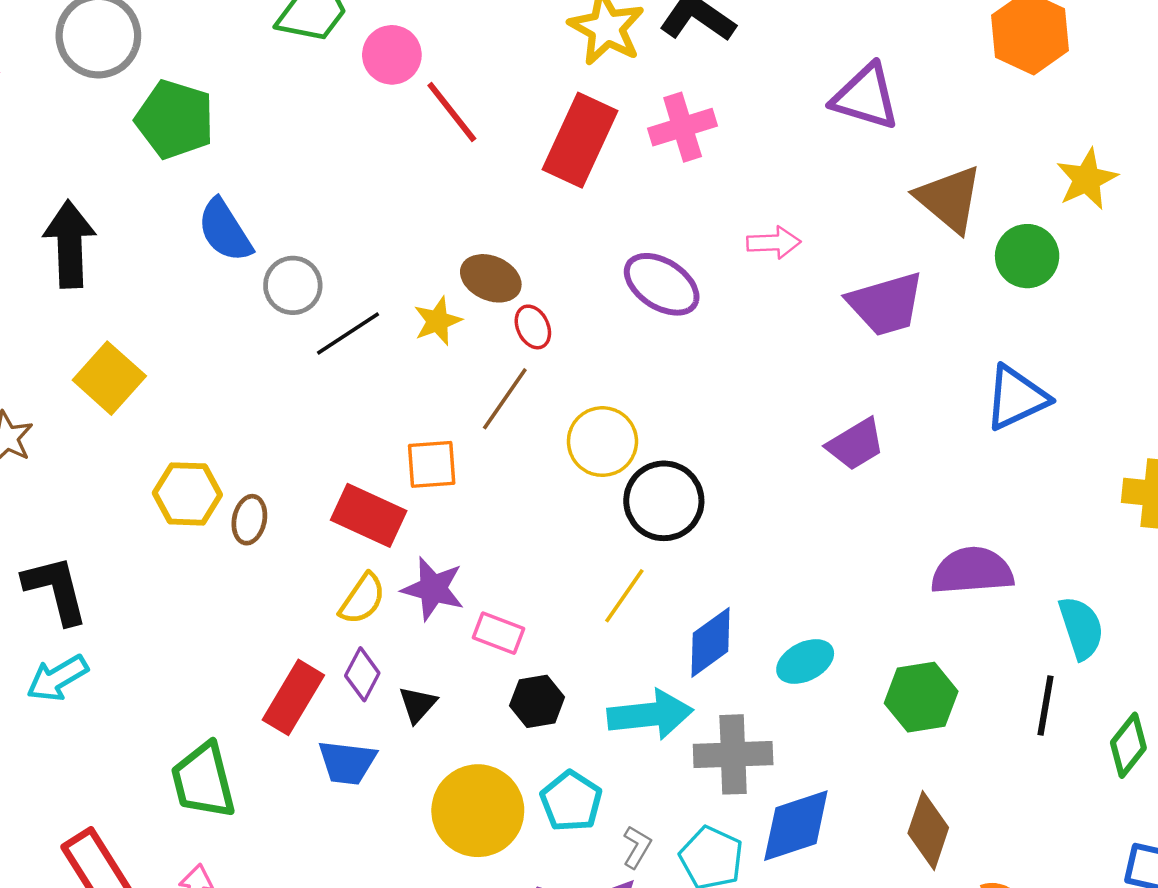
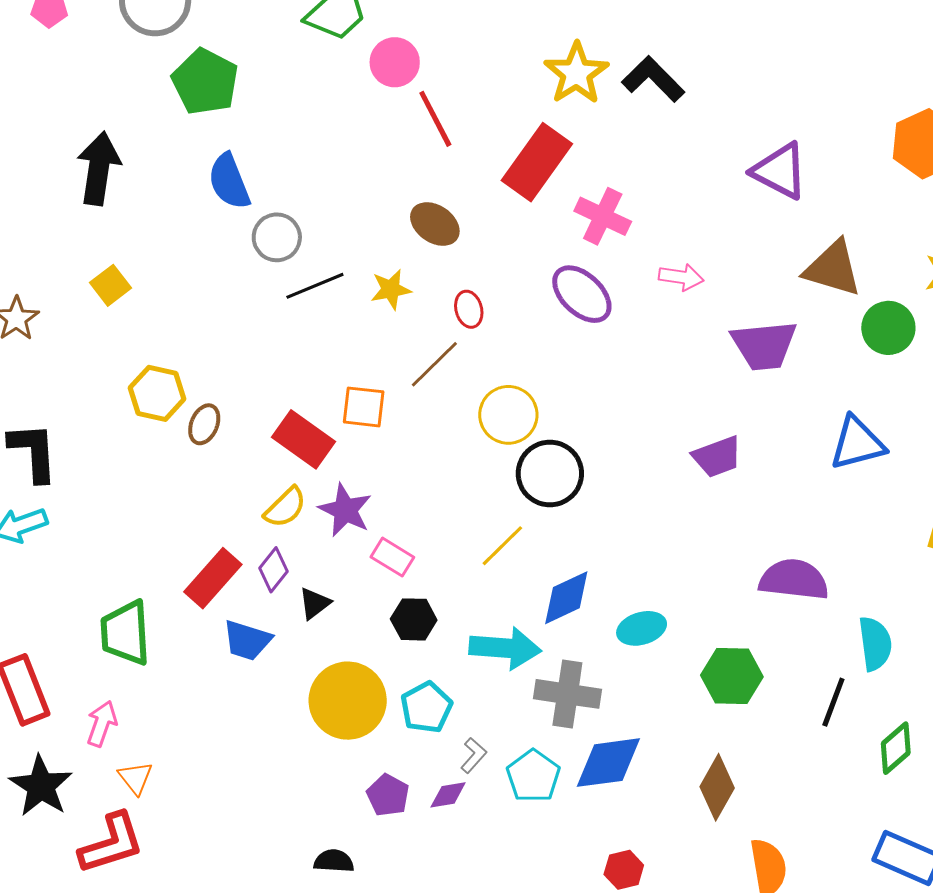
pink cross: (683, 127) -> (603, 216), moved, turned 32
brown triangle: (949, 199) -> (833, 268), turned -34
brown ellipse: (491, 278) -> (435, 224), moved
yellow square: (109, 378) -> (111, 285), size x0.7

